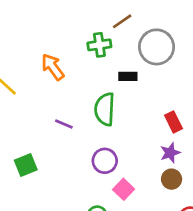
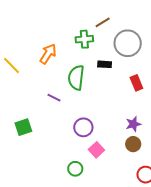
orange arrow: (53, 67) -> (48, 54), turned 65
green semicircle: (105, 109) -> (76, 78), moved
red rectangle: (174, 122) -> (136, 83), moved

